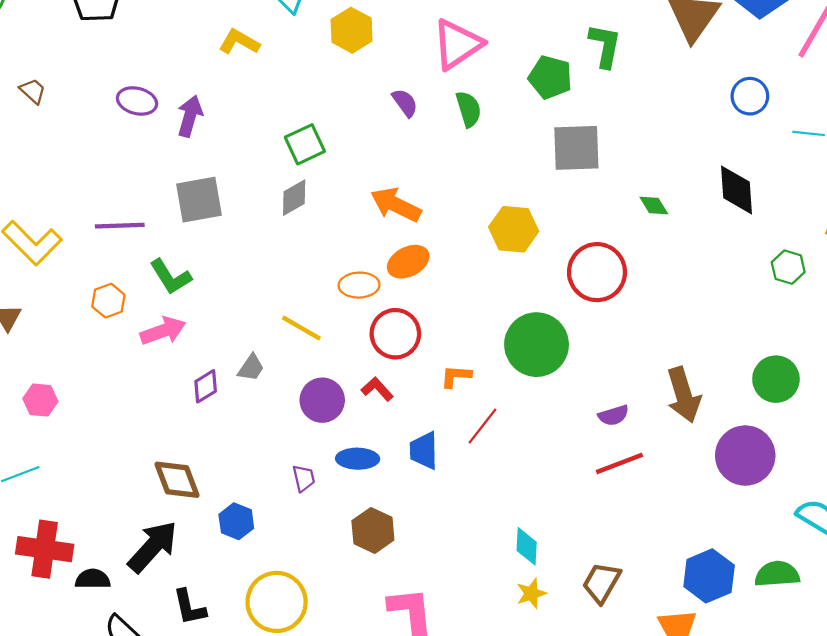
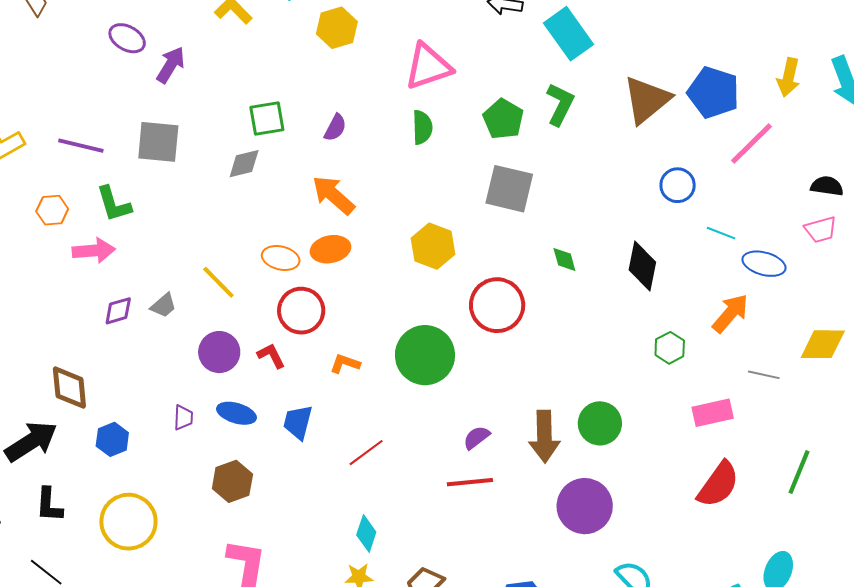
purple semicircle: (405, 103) -> (335, 128), moved, turned 48
green circle: (776, 379) -> (600, 423), moved
purple semicircle: (613, 415) -> (477, 438), turned 144
red line: (483, 426) -> (366, 453), moved

